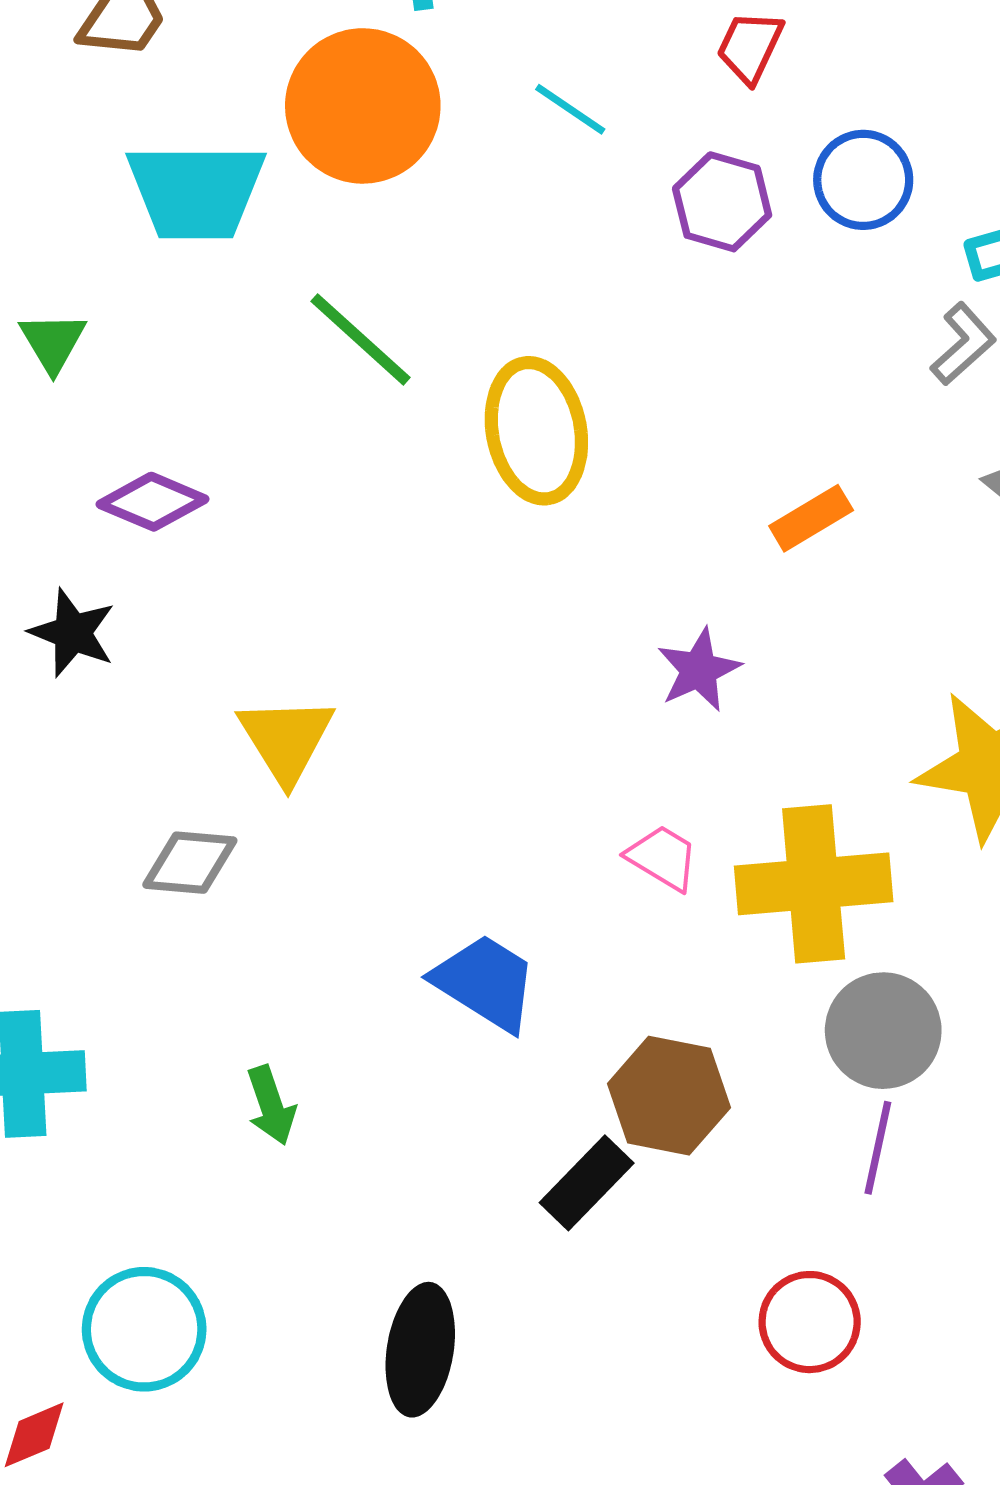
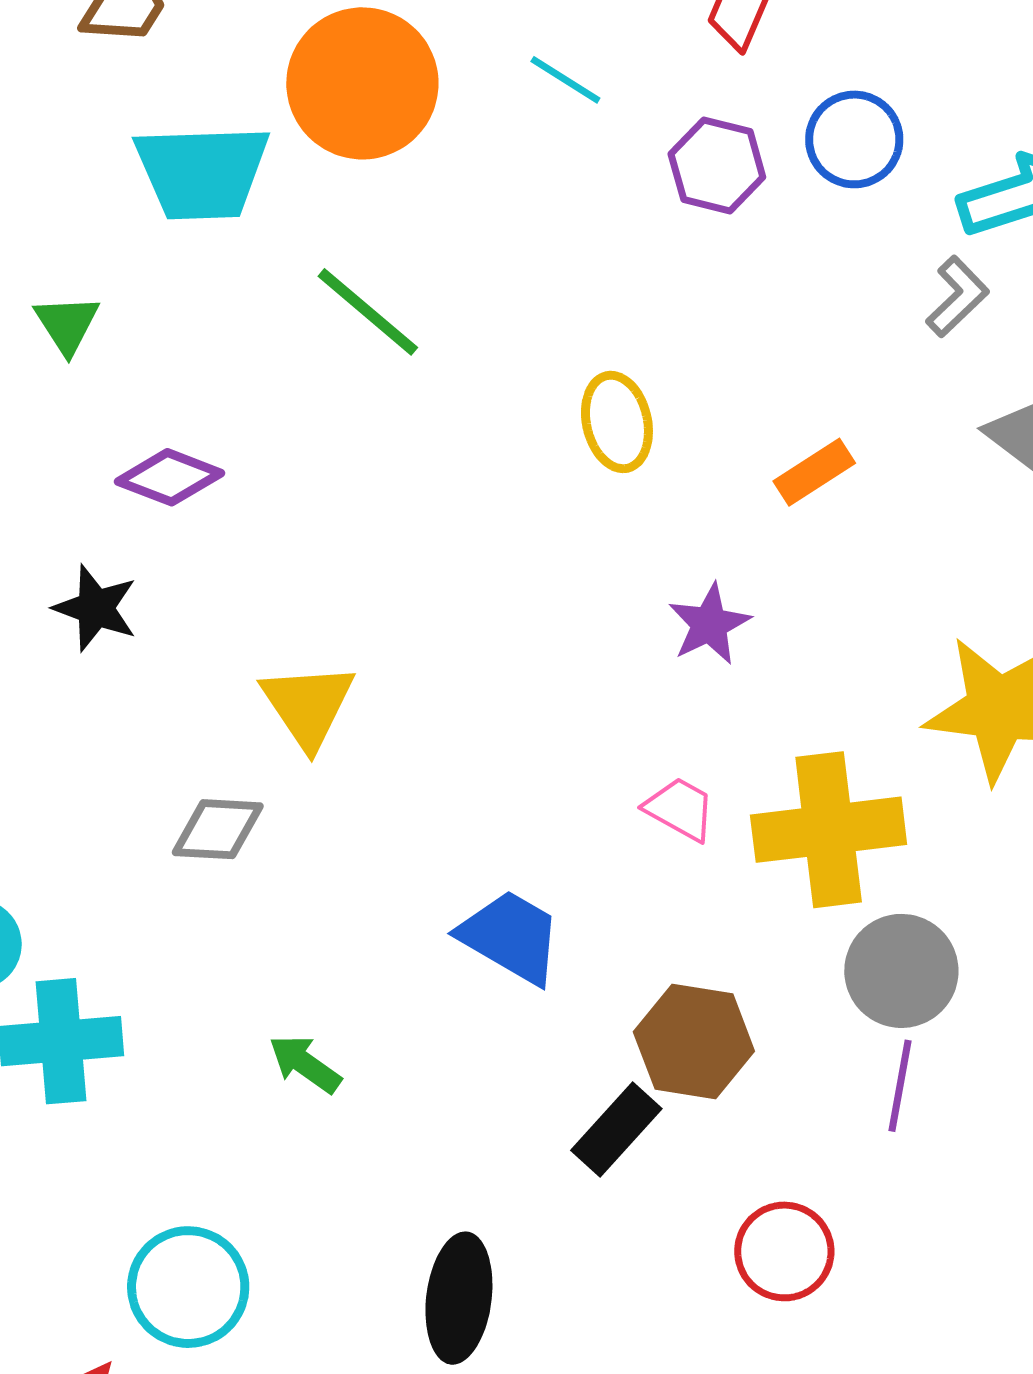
yellow ellipse: (536, 431) -> (617, 422), moved, size x0.7
green arrow: (271, 1105) -> (305, 1064), turned 146
red circle: (810, 1322) -> (784, 1251), moved

